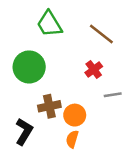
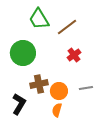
brown line: (101, 34) -> (67, 27), moved, turned -75
gray line: (113, 95) -> (86, 88), moved

